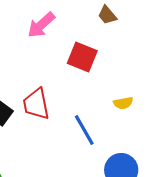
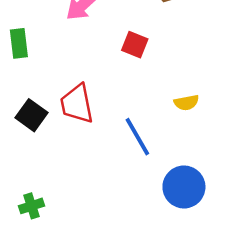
red square: (82, 57) -> (135, 45), size x0.7

